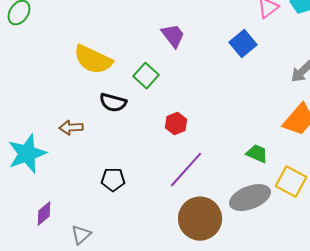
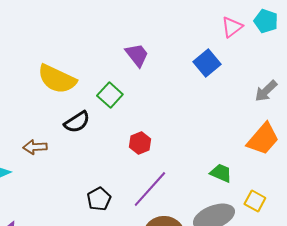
black semicircle: (113, 103) -> (77, 122), turned -48
black pentagon: (113, 180) -> (99, 199), moved, turned -30
yellow square: (291, 182) -> (255, 201), size x0.7

